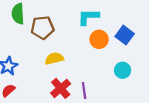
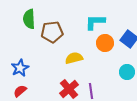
yellow semicircle: (54, 59) -> (74, 58), moved

